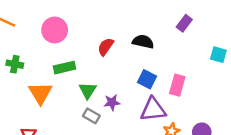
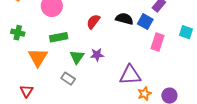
blue square: (147, 79) -> (145, 22), moved
pink rectangle: (177, 85) -> (158, 42), moved
purple star: (112, 102) -> (97, 55), moved
gray rectangle: (91, 116) -> (68, 79), moved

